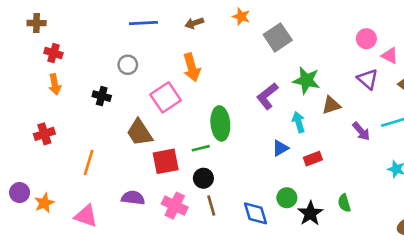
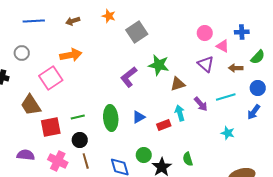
orange arrow: (192, 67) -> (71, 55), turned -85
cyan arrow: (299, 122) -> (180, 113), moved
green ellipse: (220, 123) -> (111, 118), moved

